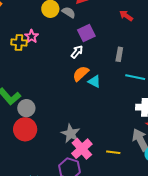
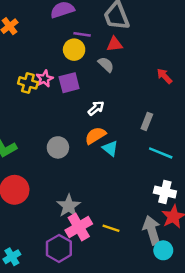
gray semicircle: (69, 12) -> (106, 64), moved
purple square: (86, 33) -> (69, 83), moved
gray circle: (26, 108) -> (58, 147), moved
yellow line: (113, 152) -> (111, 228), moved

